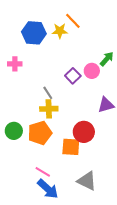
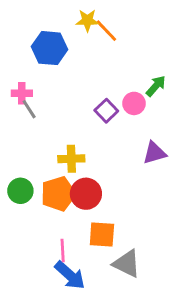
yellow star: (60, 31) -> (87, 20), moved
gray line: (48, 93) -> (29, 109), moved
red circle: (84, 132) -> (86, 194), moved
orange square: (71, 147) -> (102, 235), moved
pink line: (43, 172) -> (63, 251), turned 56

